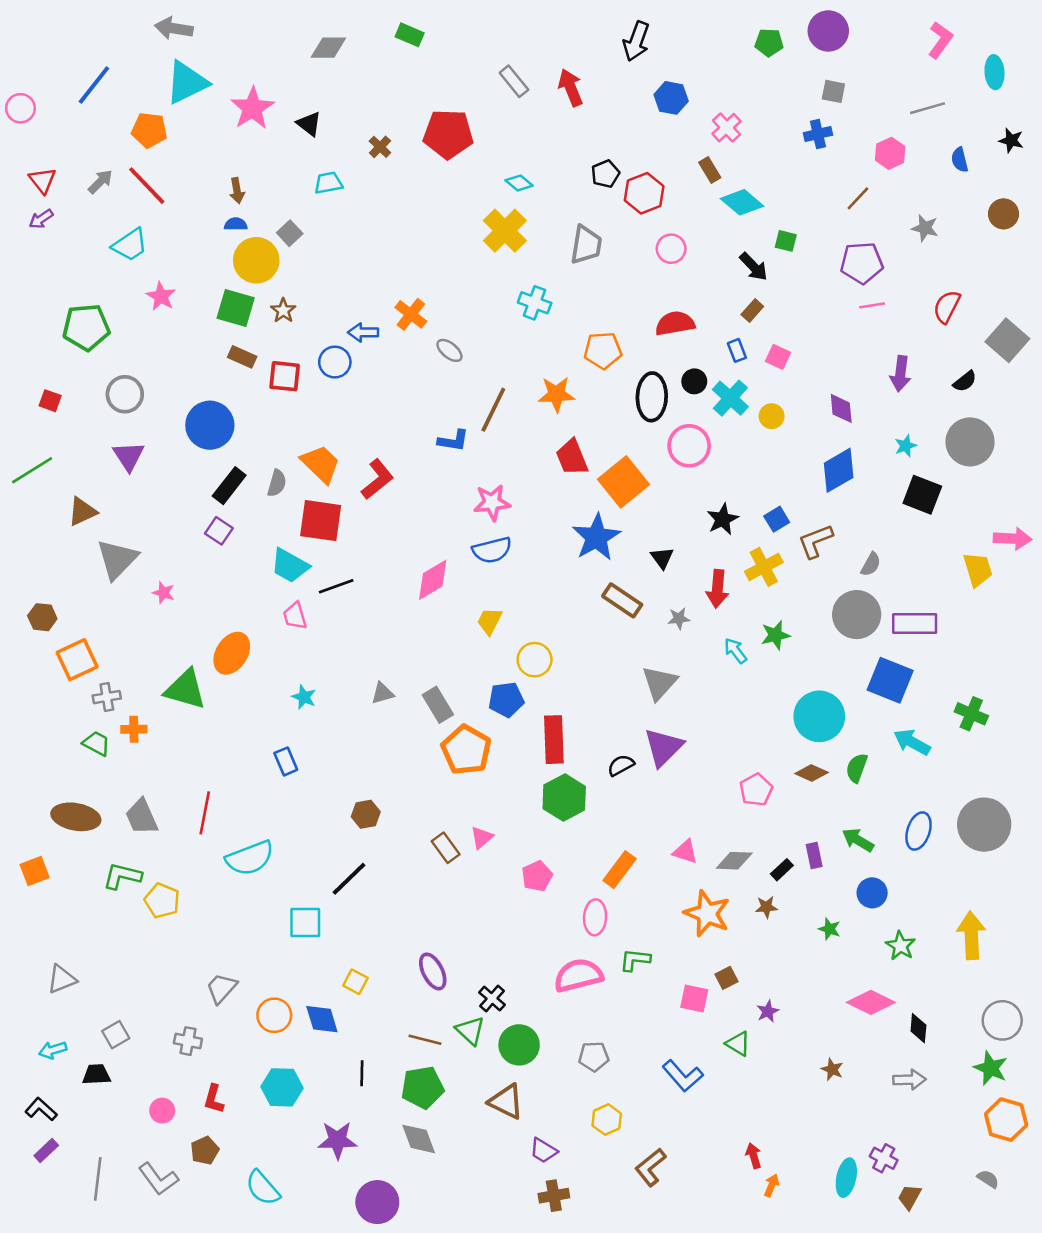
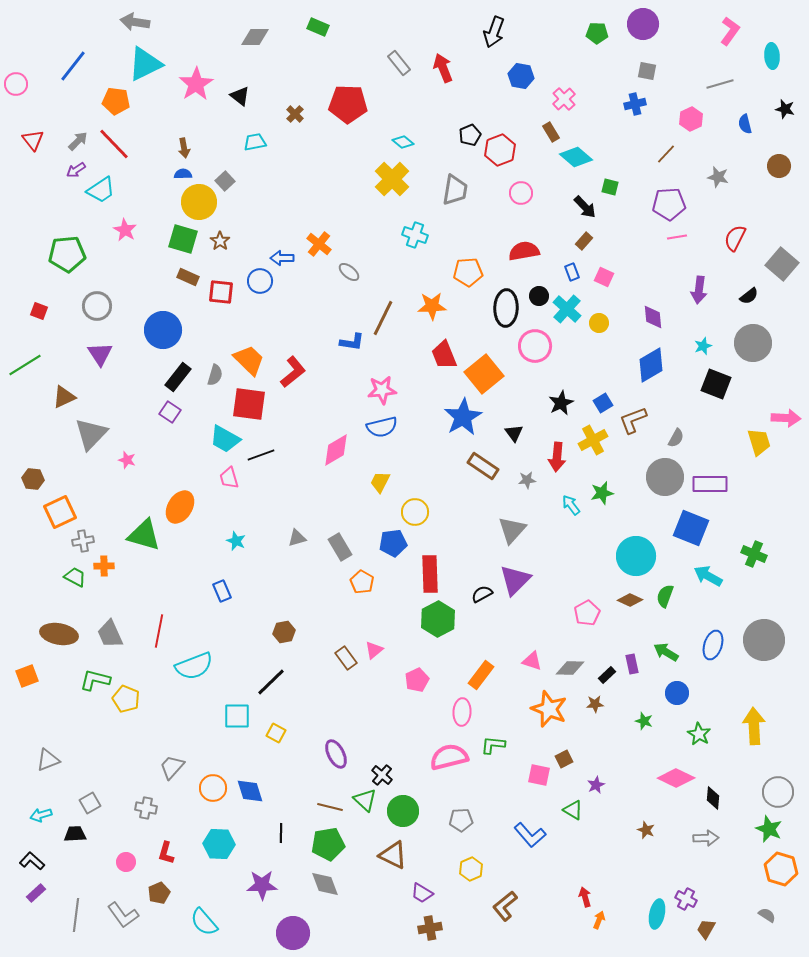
purple arrow: (41, 219) -> (76, 170), moved
orange pentagon: (466, 750) -> (362, 582), size x0.6
yellow square: (355, 982) -> (276, 733), moved

